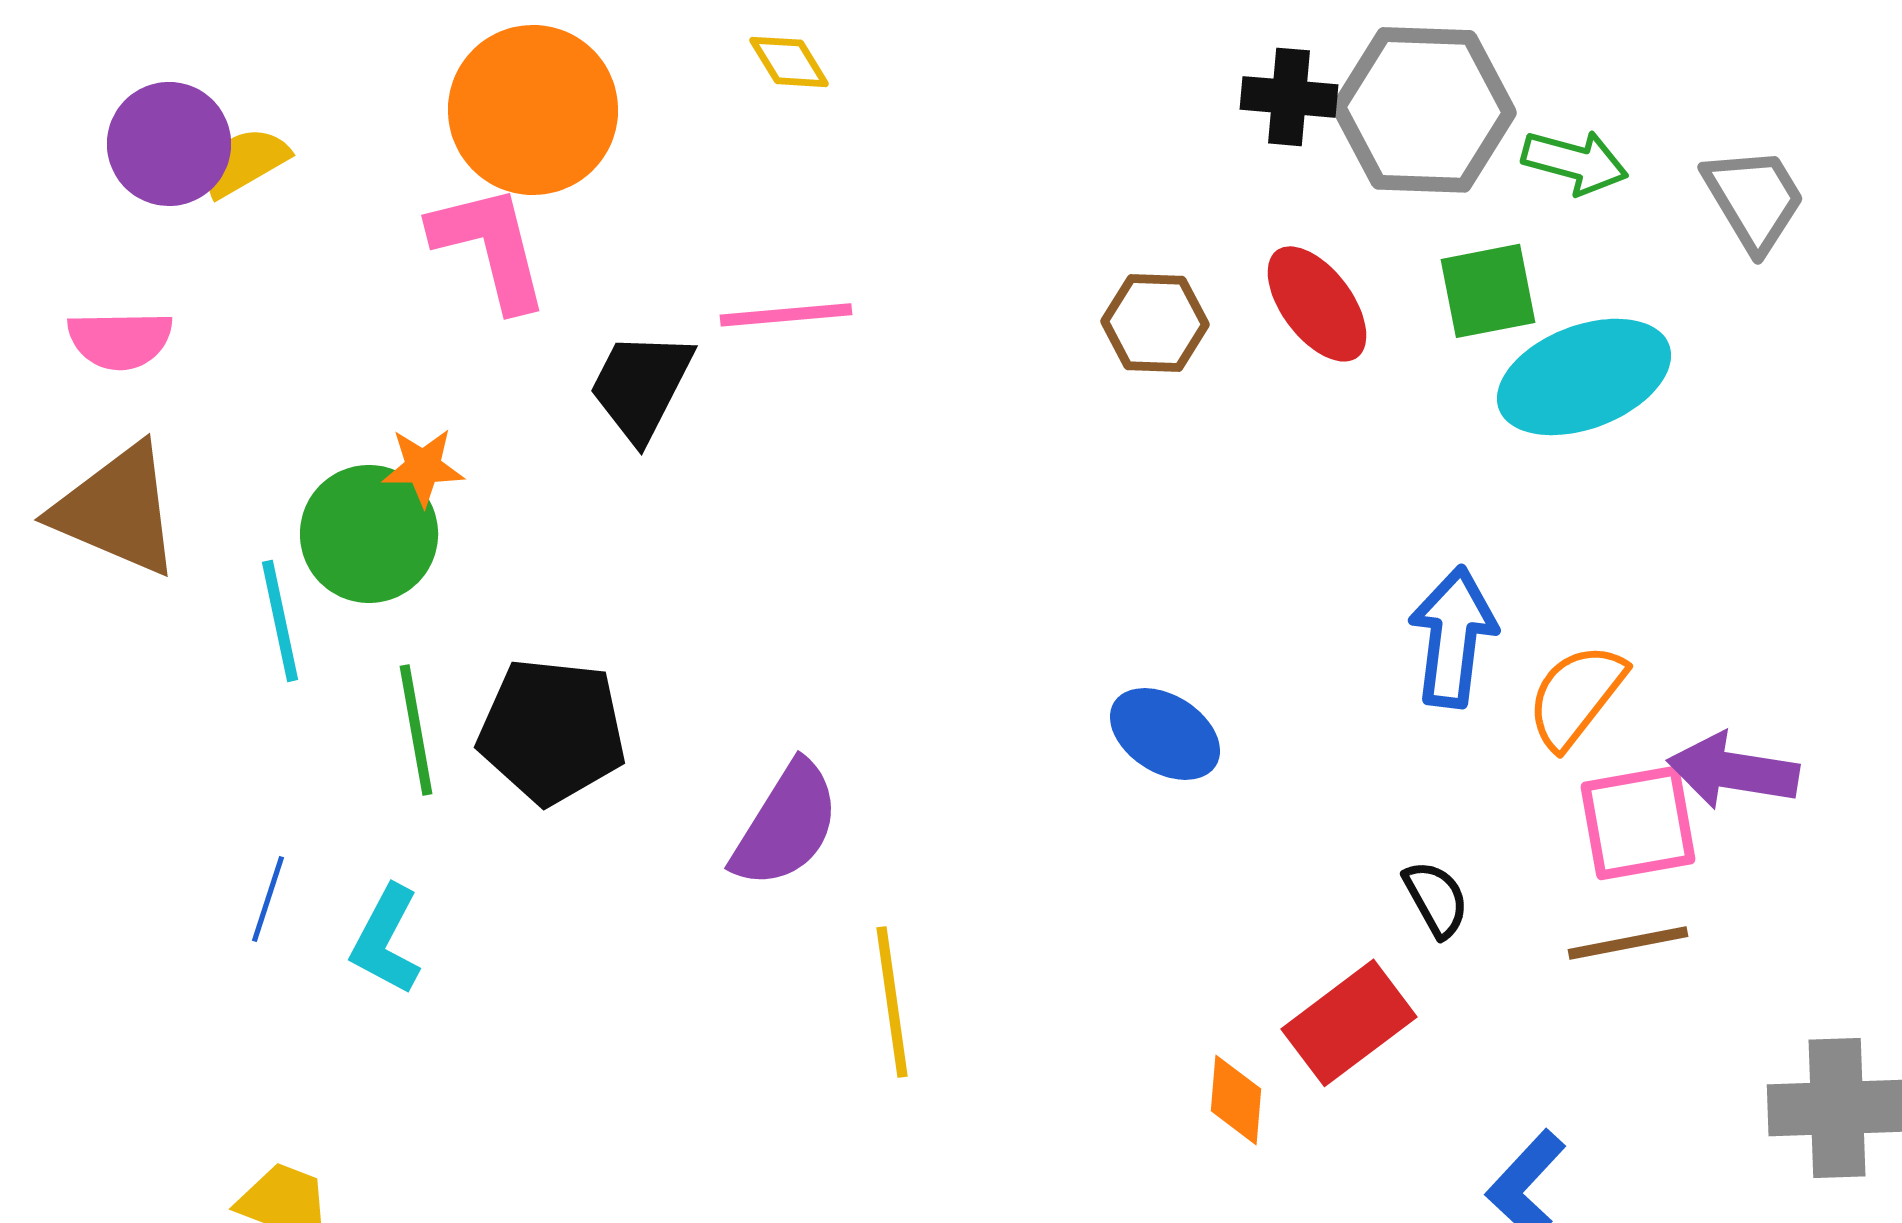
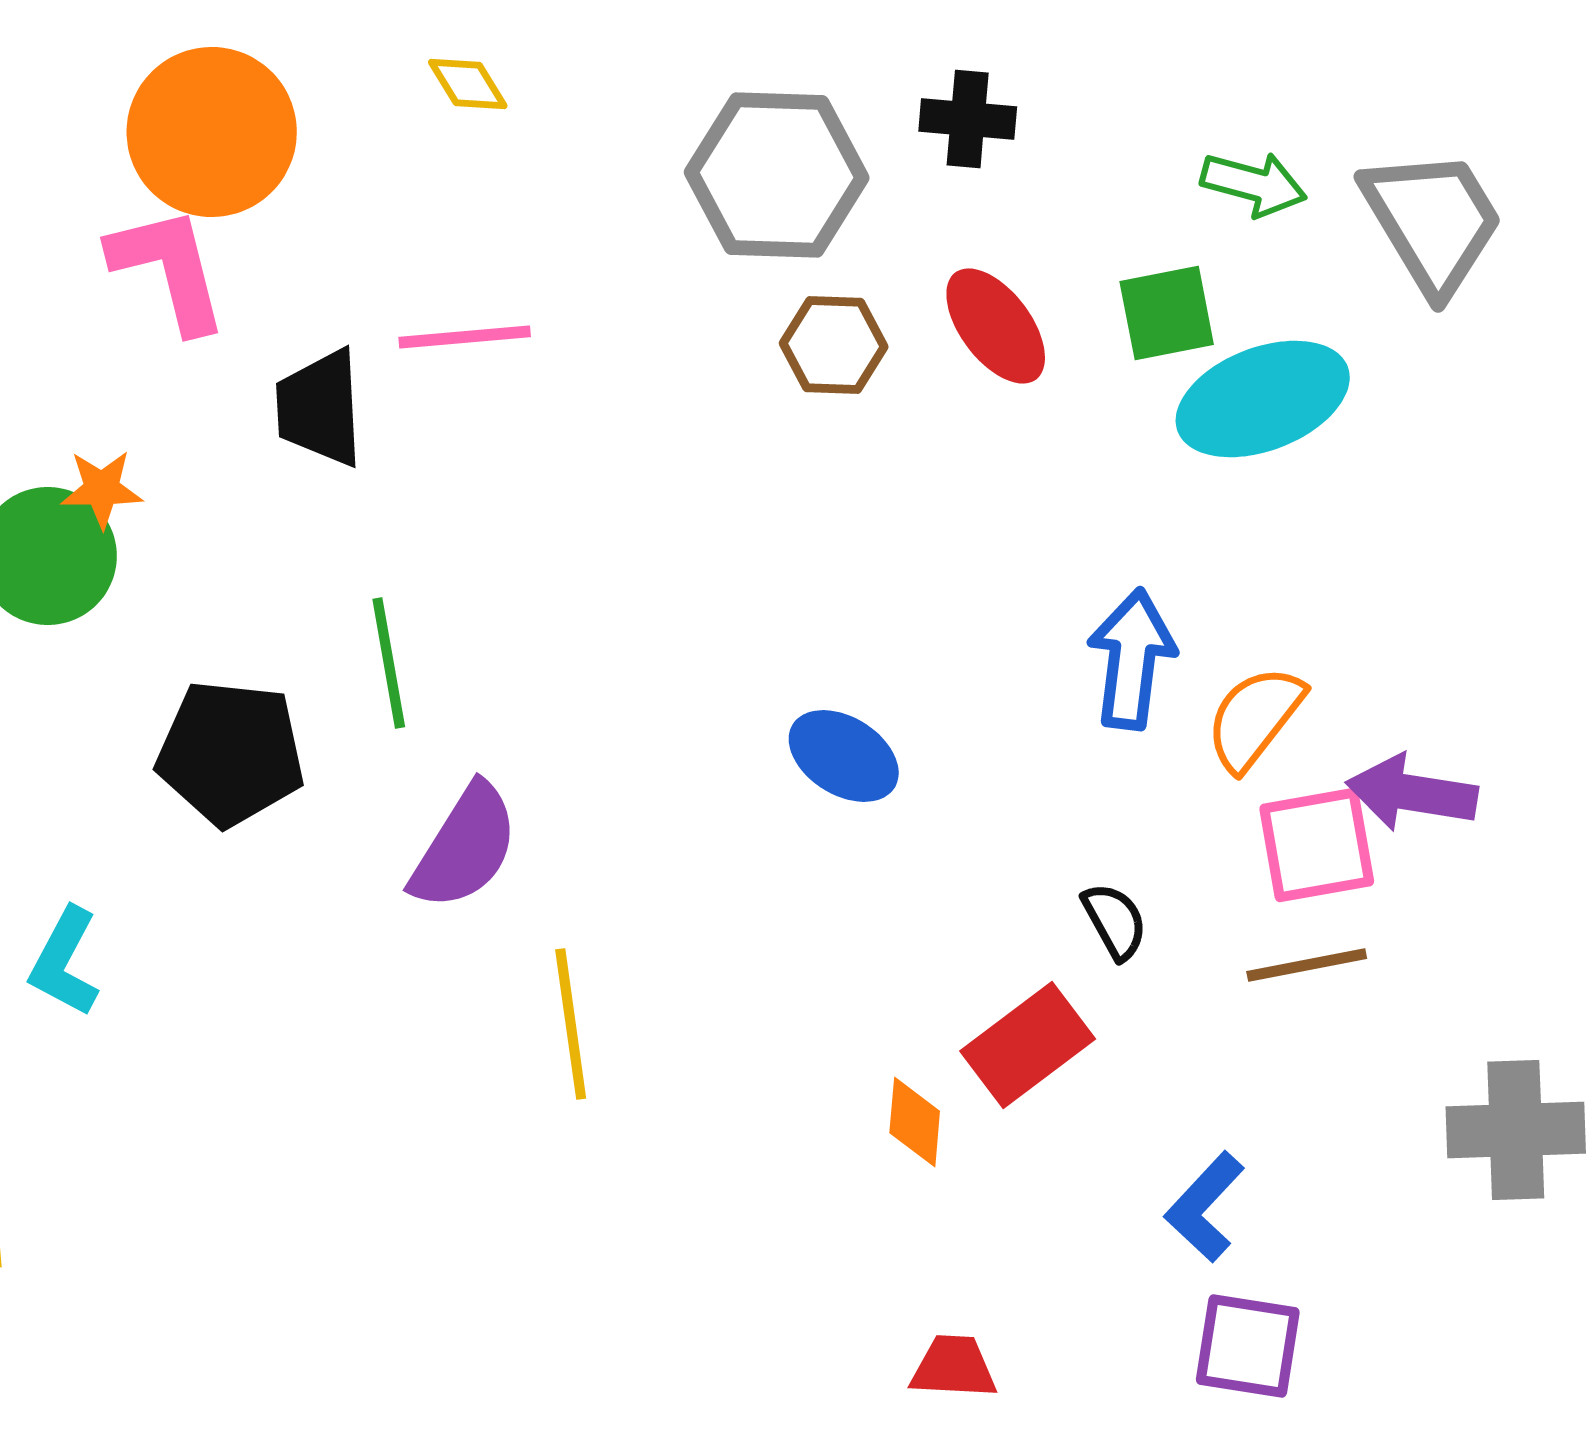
gray hexagon: (1424, 110) -> (777, 175), moved
gray trapezoid: (1754, 199) -> (1433, 221), size x1.4
black trapezoid: (641, 386) -> (320, 408), turned -30
green line: (416, 730) -> (389, 663), moved

